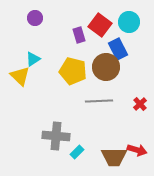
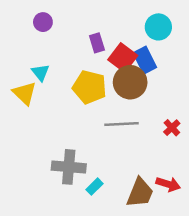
red square: (100, 25) -> (123, 58), moved
cyan triangle: (33, 59) -> (40, 72), turned -35
brown trapezoid: (114, 157) -> (140, 193), turned -68

